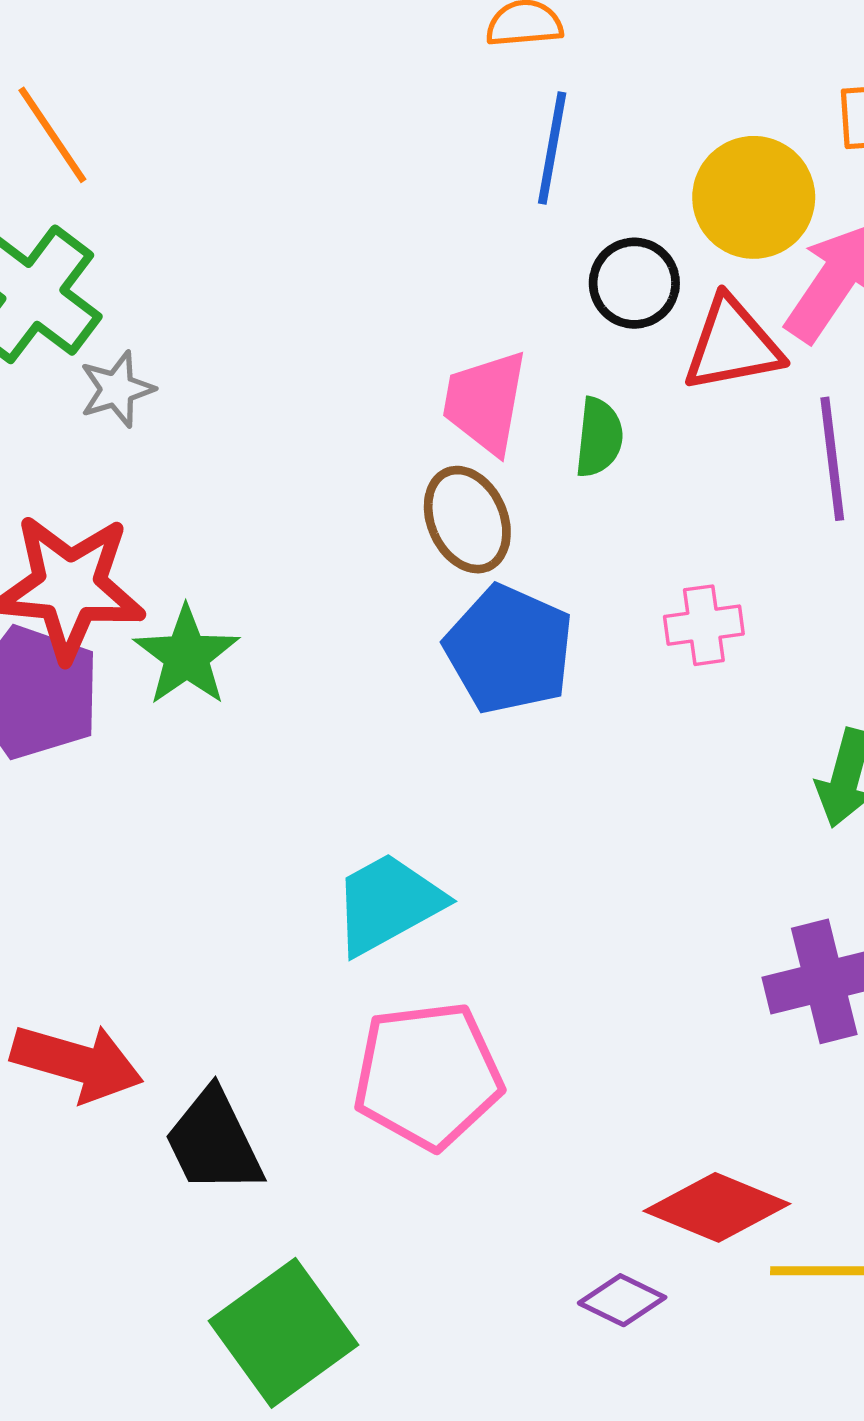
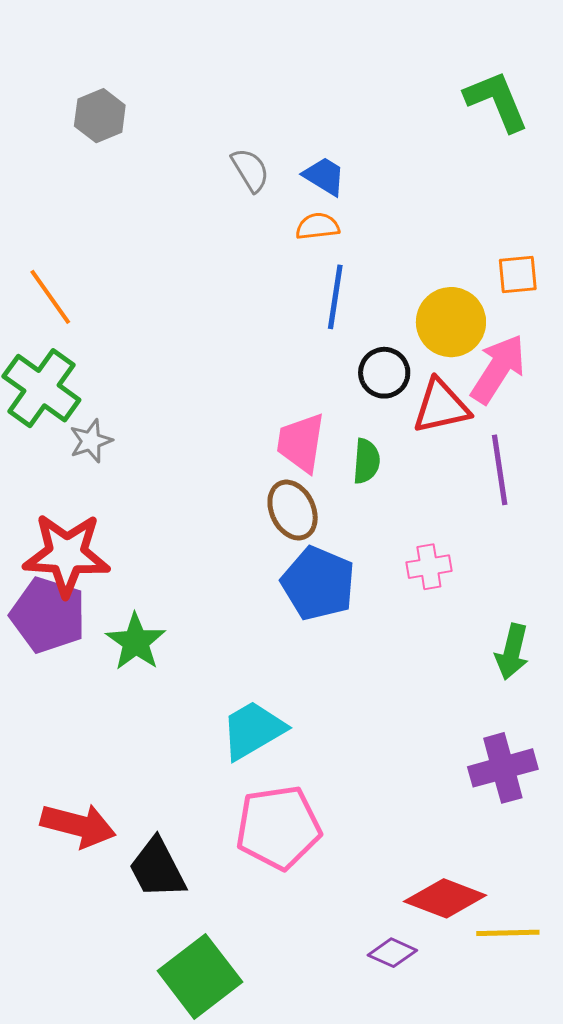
green star: (187, 656) -> (136, 642), moved

